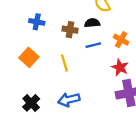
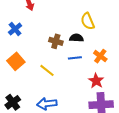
blue cross: (37, 22) -> (15, 29), moved, turned 32
yellow line: (64, 63) -> (47, 70), turned -42

